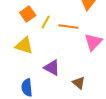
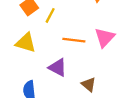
orange line: (68, 27) -> (74, 40), moved

